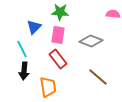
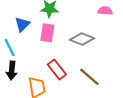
red rectangle: (58, 59) -> (57, 69), moved

